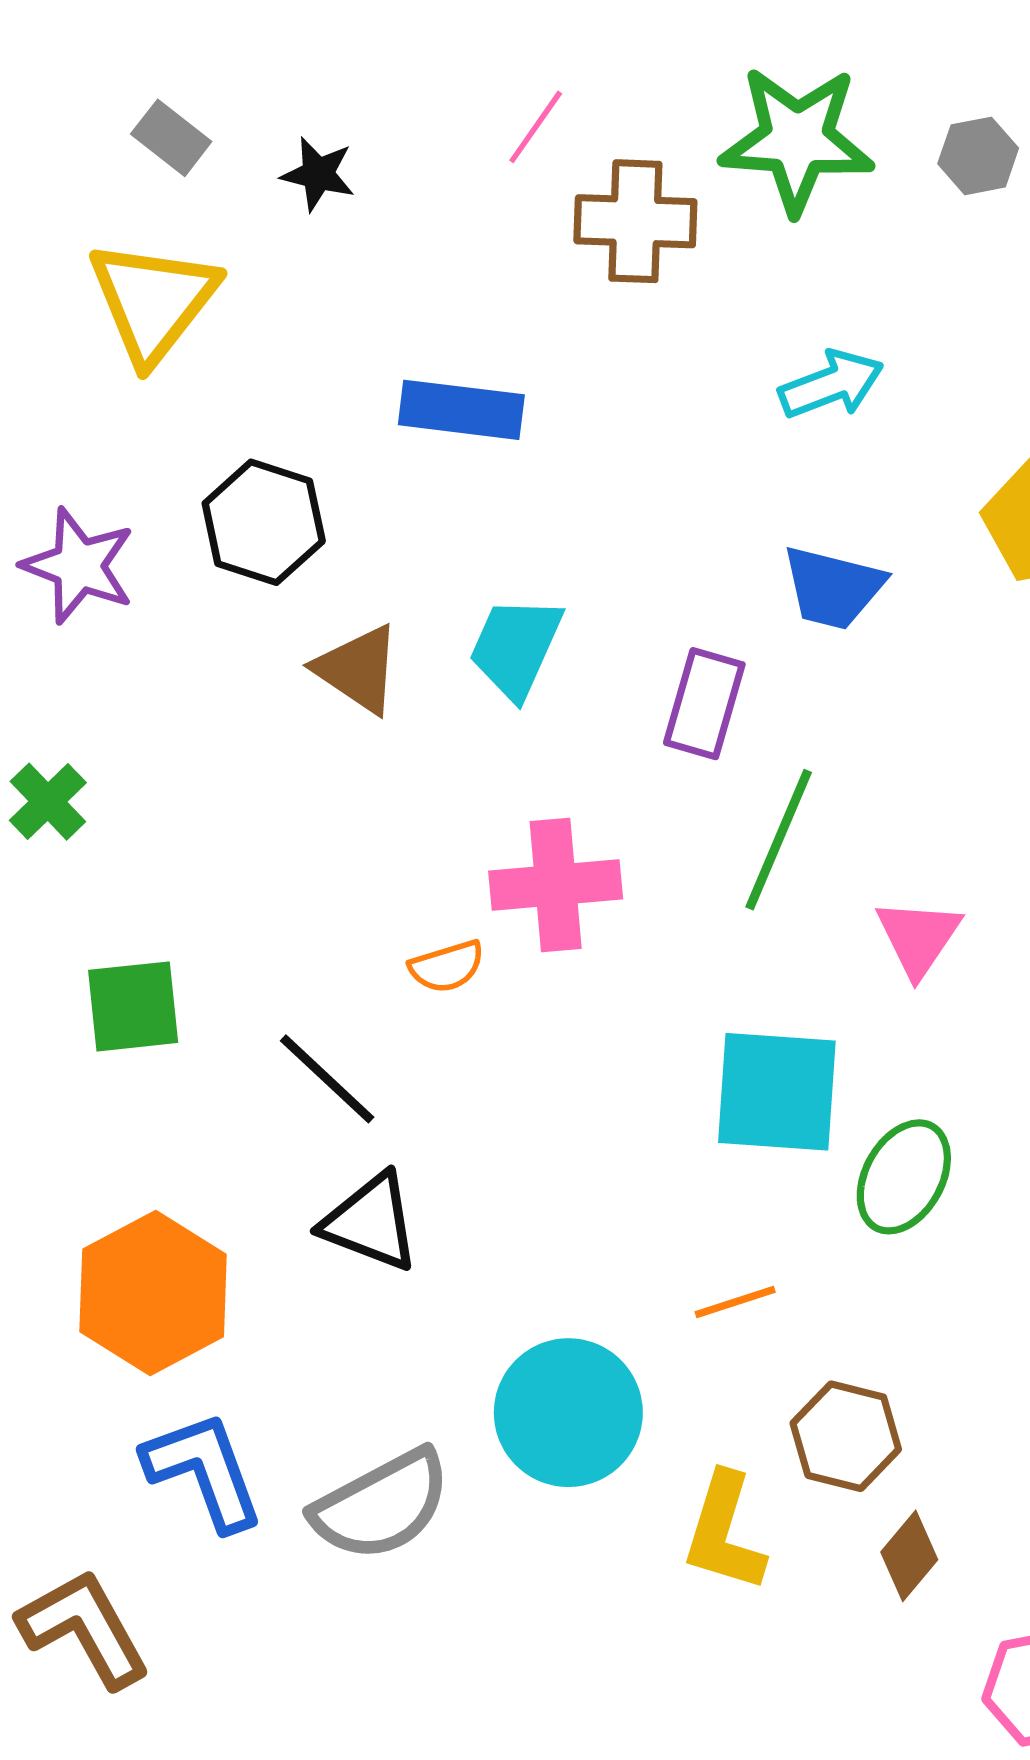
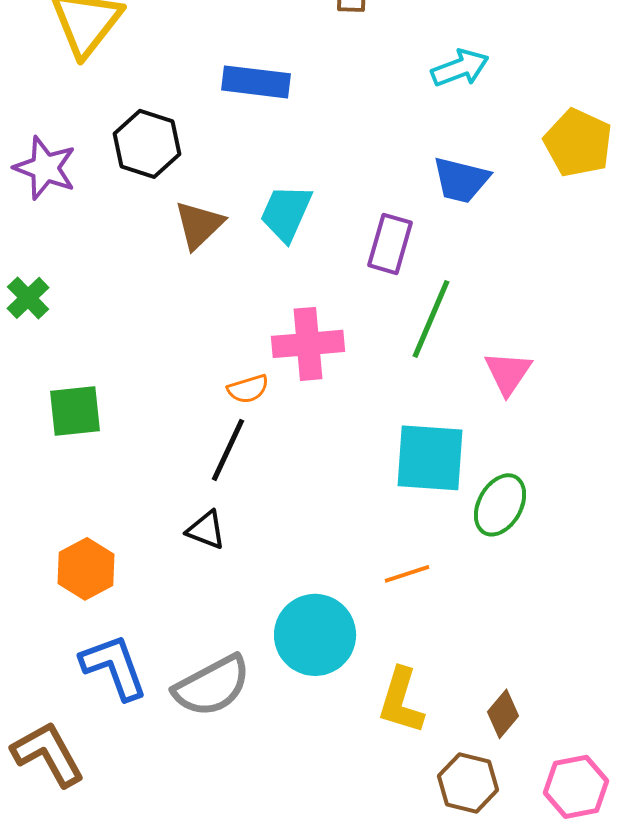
brown triangle: (358, 669) -> (199, 225), turned 42
black line: (327, 1079) -> (228, 450), moved, turned 72
black triangle: (371, 1222) -> (206, 530), size x0.7
orange hexagon: (153, 1293) -> (86, 569), size x0.7
brown hexagon: (846, 1436) -> (468, 783), moved

